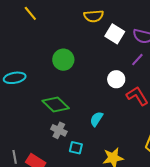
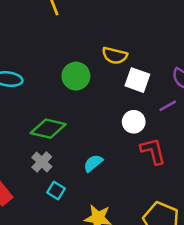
yellow semicircle: (94, 16) -> (115, 56), moved
white square: (115, 34) -> (137, 80), moved, turned -30
green diamond: (56, 105) -> (48, 129), turned -48

